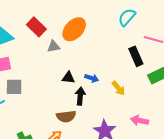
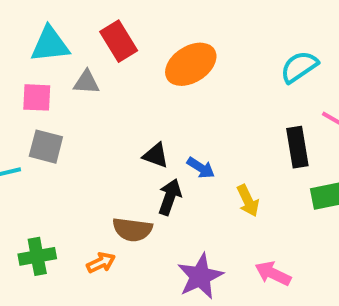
gray triangle: (53, 47) -> (86, 82), moved

